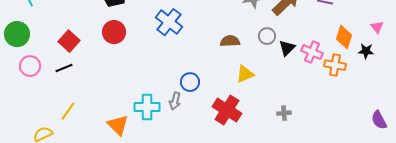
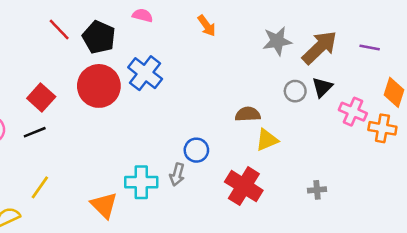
blue cross: (169, 22) -> (145, 73), moved
red circle: (114, 32) -> (99, 86), size x1.4
brown semicircle: (230, 41) -> (248, 114), moved
black triangle: (287, 48) -> (322, 87), moved

